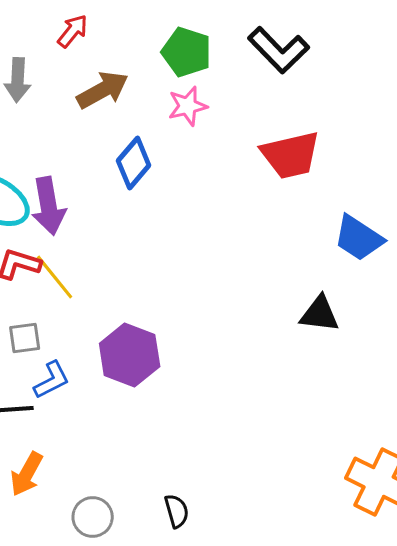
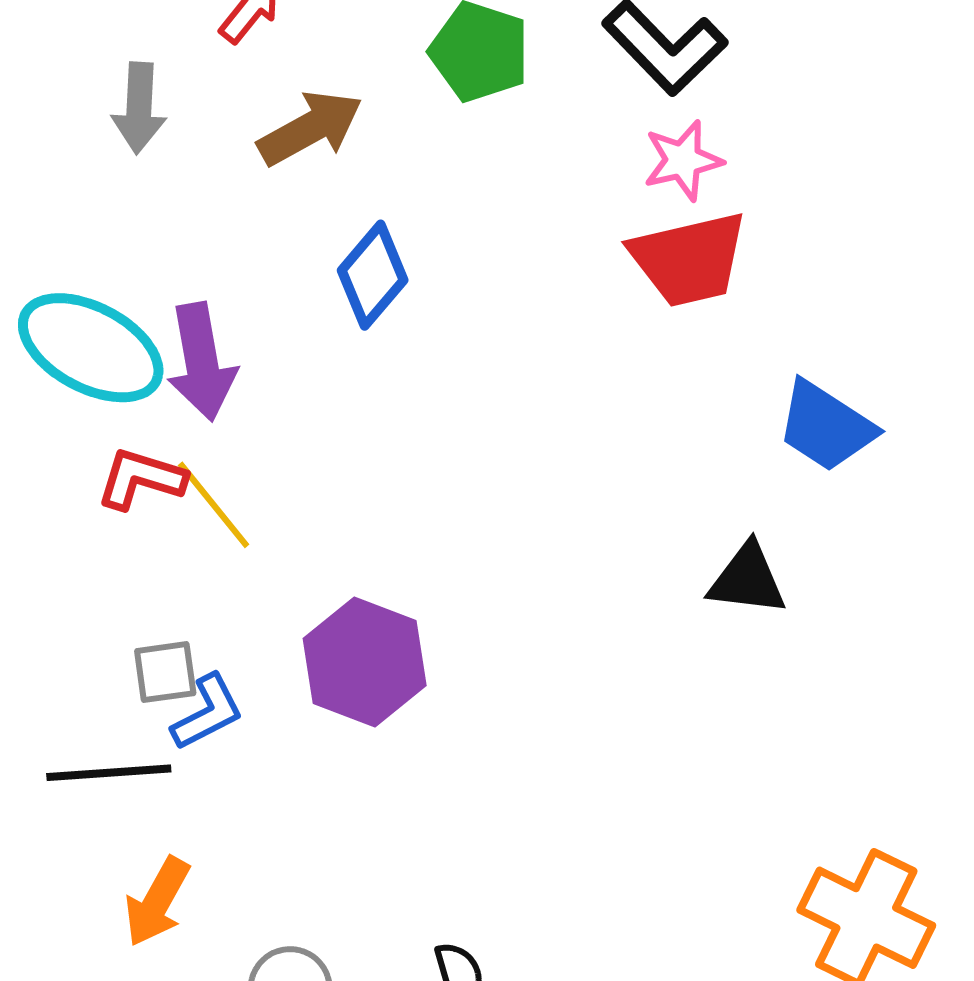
pink star: (188, 106) -> (683, 160), moved
gray square: (25, 338) -> (165, 672), moved

